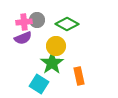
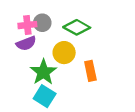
green star: (52, 63) -> (43, 72), moved
orange rectangle: (79, 76) -> (90, 71), moved

